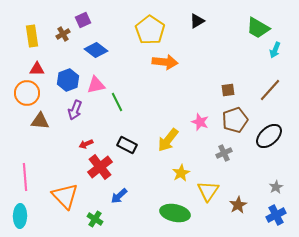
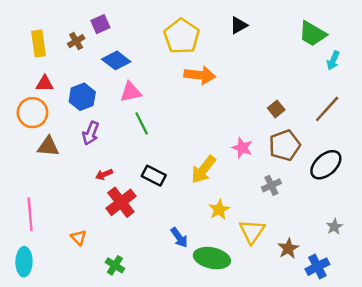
pink triangle: (96, 85) -> (131, 92), moved
brown square: (228, 90) -> (276, 109), turned -32
orange triangle: (65, 196) -> (79, 237), size x0.5
blue arrow: (119, 196) -> (179, 237), moved, turned -84
blue cross: (276, 215) -> (317, 267), moved

